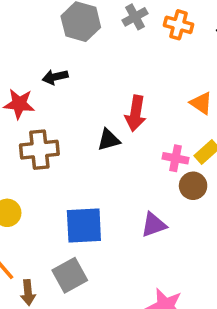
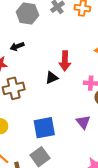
purple triangle: (154, 225) -> (83, 122), turned -42

